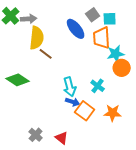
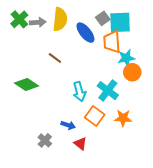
cyan square: (110, 19) -> (120, 22), size x1.6
yellow semicircle: (37, 38) -> (60, 19), moved
cyan cross: (98, 86) -> (108, 91), size x1.5
blue arrow: (73, 102) -> (68, 125), moved
red triangle: (62, 138) -> (80, 143), moved

